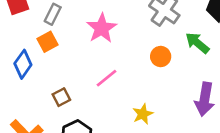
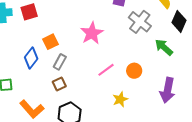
gray rectangle: (53, 14) -> (60, 62), moved
orange circle: (161, 57) -> (134, 71), moved
pink line: (107, 78) -> (106, 70), moved

